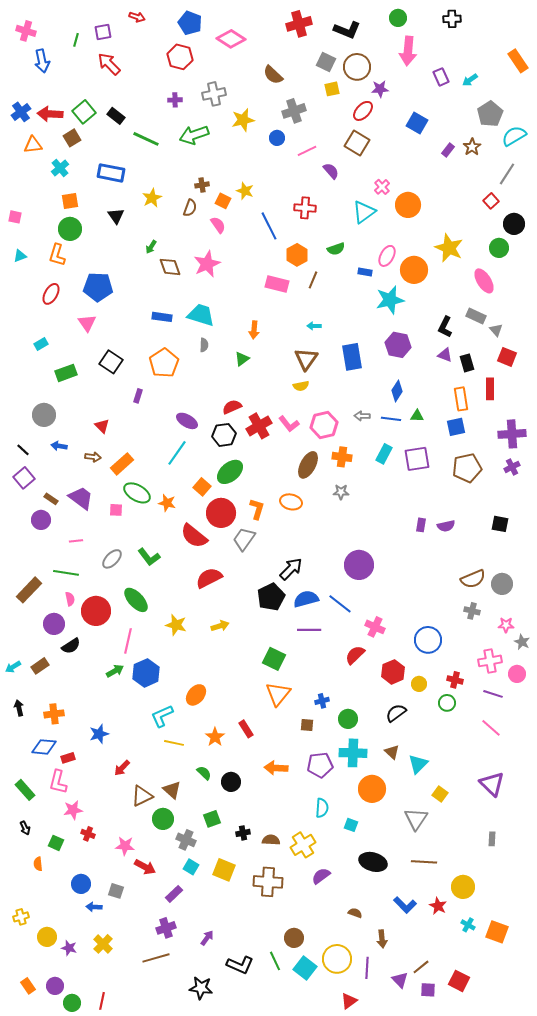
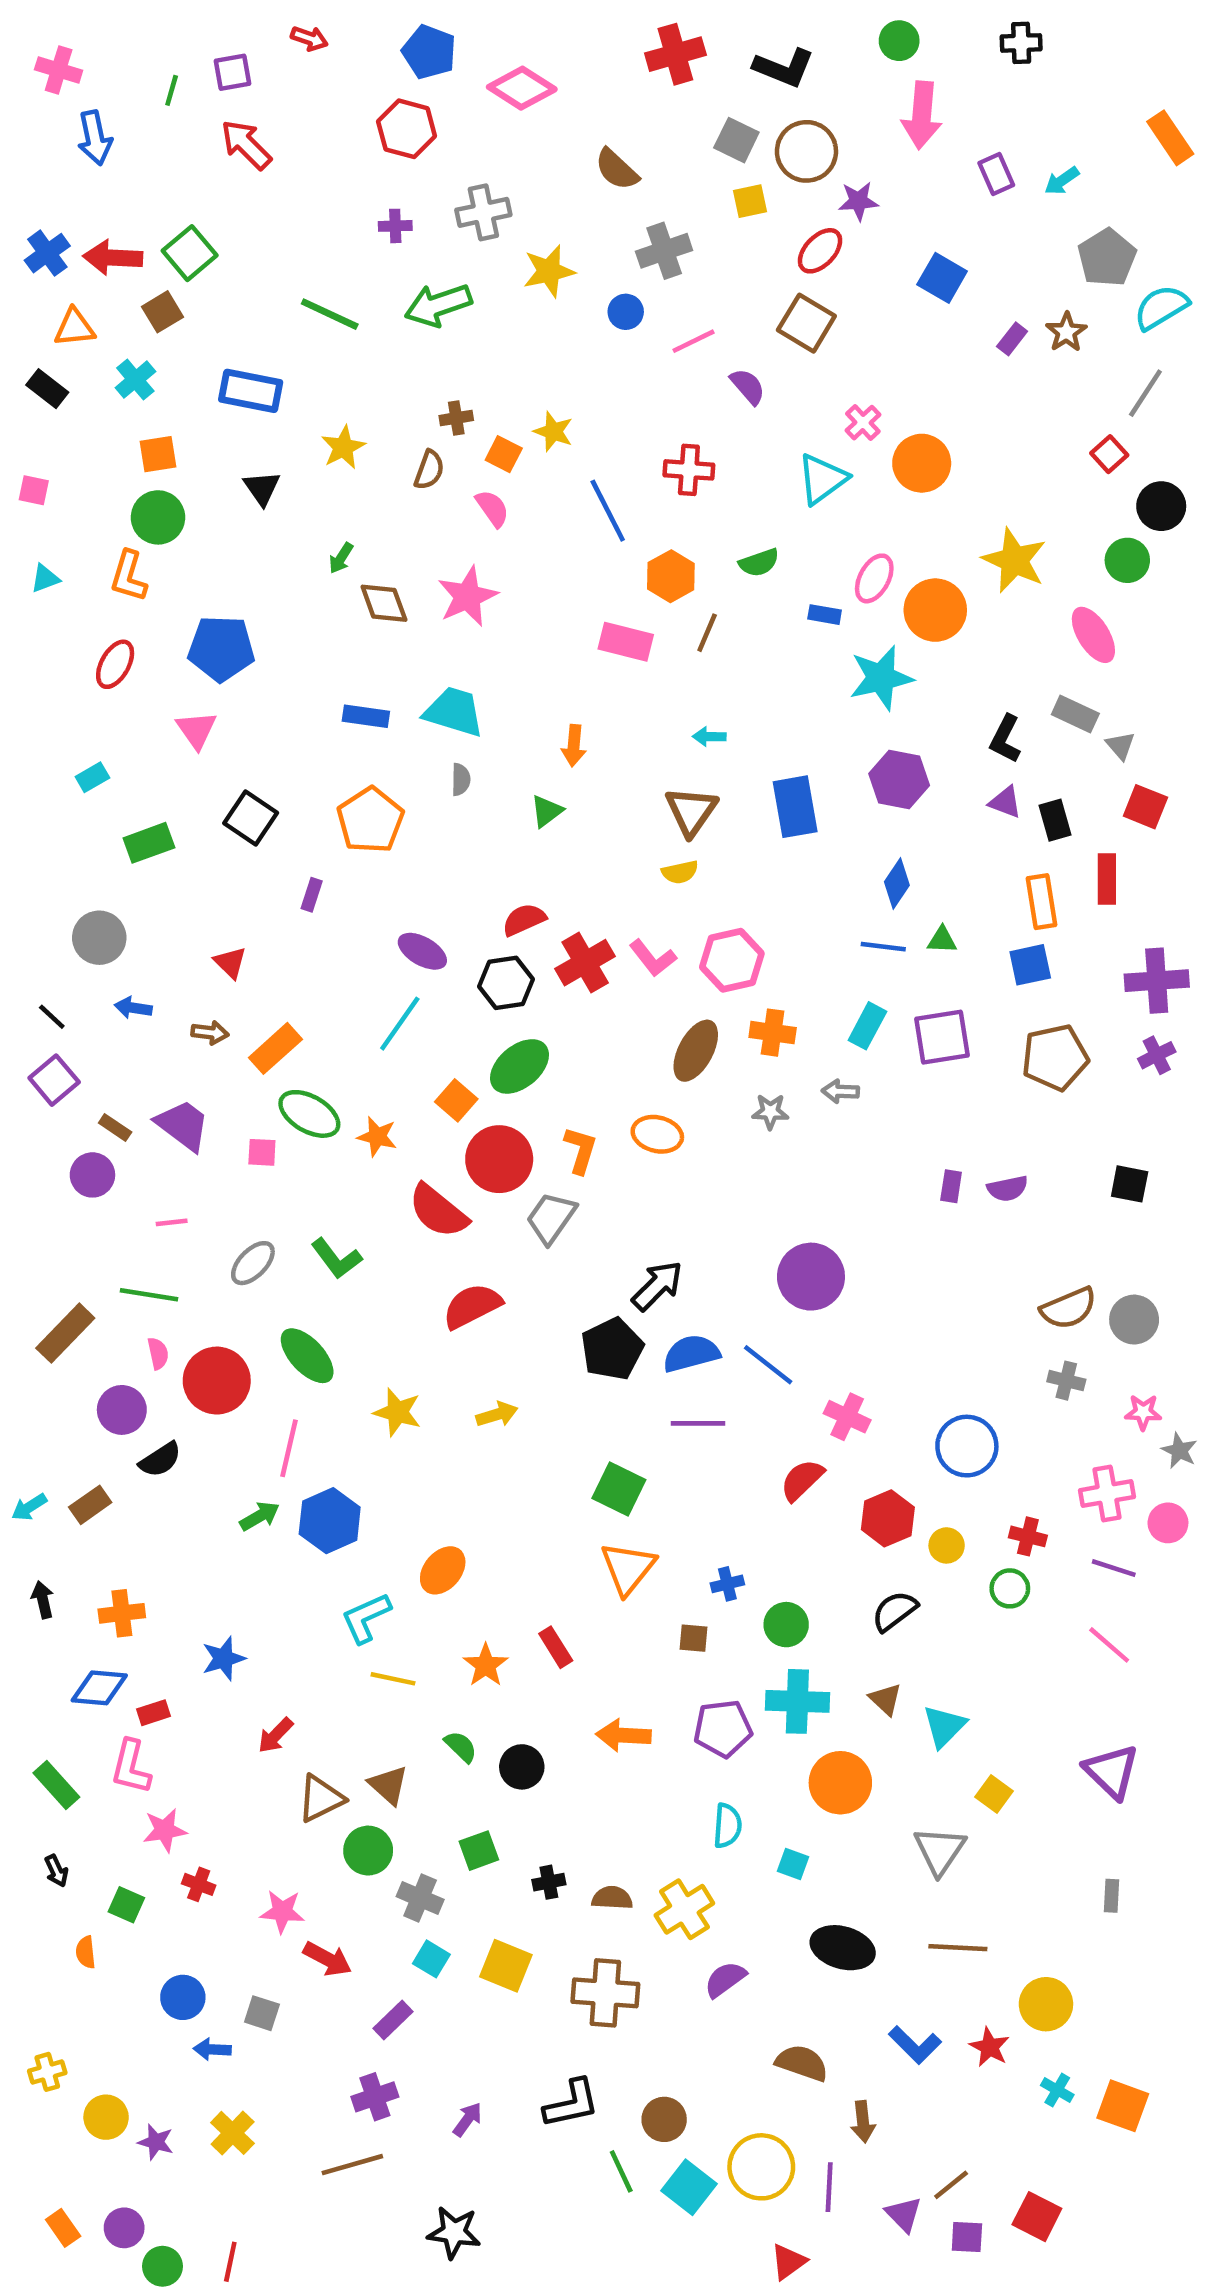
black rectangle: (116, 116) -> (47, 389), moved
gray arrow: (362, 416) -> (840, 1091), moved
brown semicircle: (355, 913) -> (802, 2063), size x1.6
black L-shape: (240, 965) -> (571, 2104), moved, turned -36

